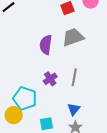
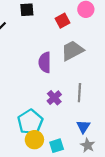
cyan pentagon: (25, 98) -> (30, 122), turned 30
yellow circle: (14, 115) -> (34, 140), moved

